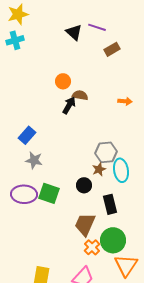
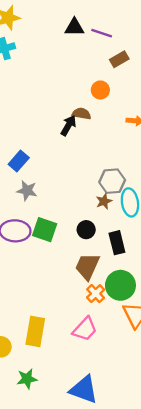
black triangle: (74, 32) -> (74, 27), moved, turned -42
orange circle: (63, 81) -> (100, 90), moved
black circle: (84, 185) -> (86, 230), moved

